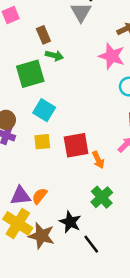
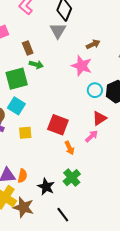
cyan square: (44, 110) -> (16, 106), moved
red square: (76, 145) -> (58, 125), moved, turned 30
orange semicircle: (40, 196) -> (22, 176), turned 152
black star: (70, 222) -> (46, 187), moved

